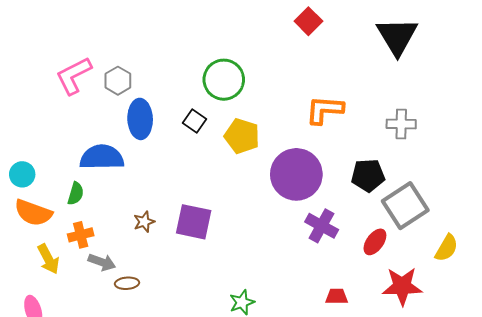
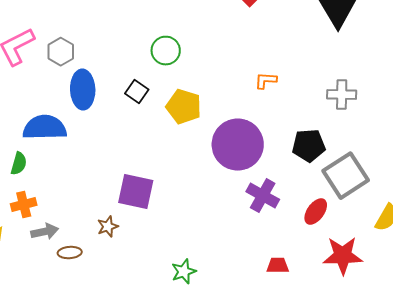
green circle: (224, 80) -> (166, 51), size x0.7
orange L-shape: (325, 110) -> (266, 81), size x0.6
brown star: (144, 222) -> (108, 227), moved
gray arrow: (102, 262) -> (45, 232), turned -32

